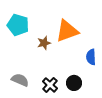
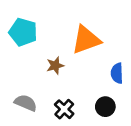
brown star: (44, 43) -> (55, 66), moved
black circle: (74, 83) -> (105, 107), moved

